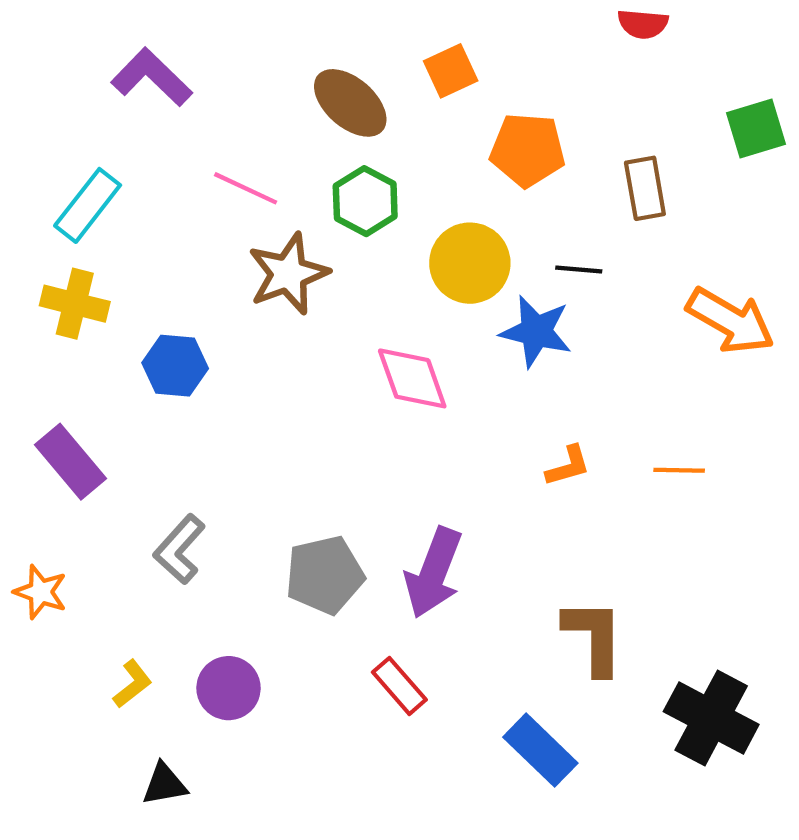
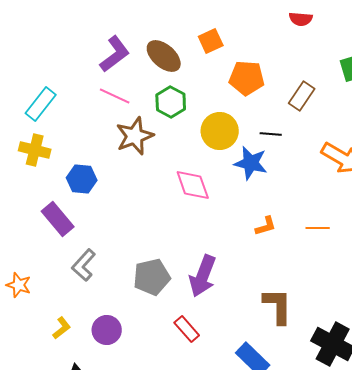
purple L-shape: (152, 77) -> (115, 54), moved, turned 99
brown rectangle: (645, 188) -> (302, 96), turned 44
purple rectangle: (70, 462) -> (58, 219), moved

